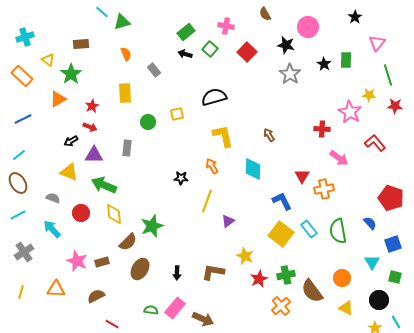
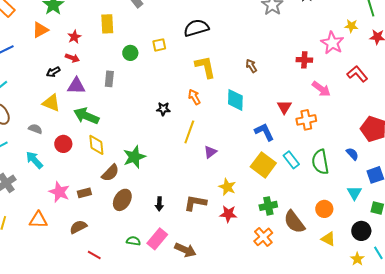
red star: (259, 279) -> (228, 214), moved, turned 30

